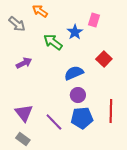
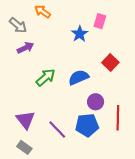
green arrow: (53, 42) -> (46, 77), moved, turned 102
purple arrow: (24, 63) -> (25, 48), moved
purple circle: (78, 95) -> (96, 102), moved

